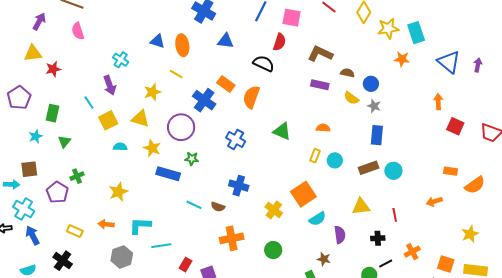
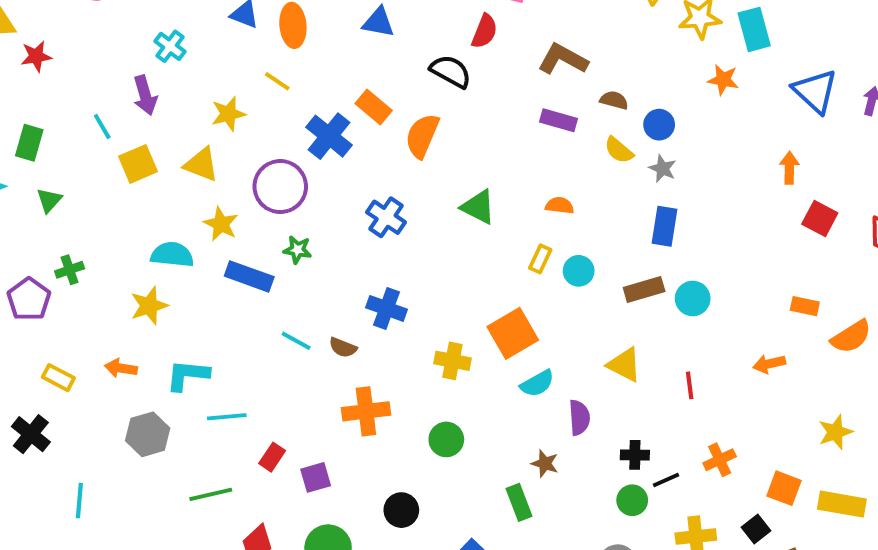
cyan semicircle: (120, 147) -> (172, 255), moved, size x1.5
yellow triangle: (361, 207) -> (624, 365), turned 30
yellow cross: (274, 210) -> (452, 361), turned -30
black cross: (378, 238) -> (635, 455), moved

